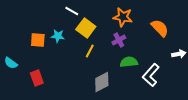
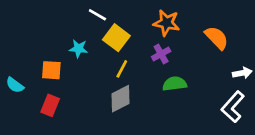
orange square: (38, 40) -> (51, 70), moved
white L-shape: (151, 75) -> (233, 107), moved
red rectangle: (37, 78) -> (50, 105), turned 42
gray diamond: (102, 82) -> (120, 99), moved

